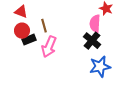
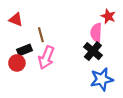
red circle: (22, 31) -> (17, 63), moved

